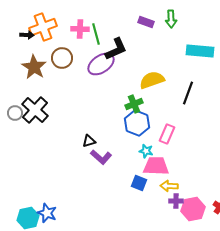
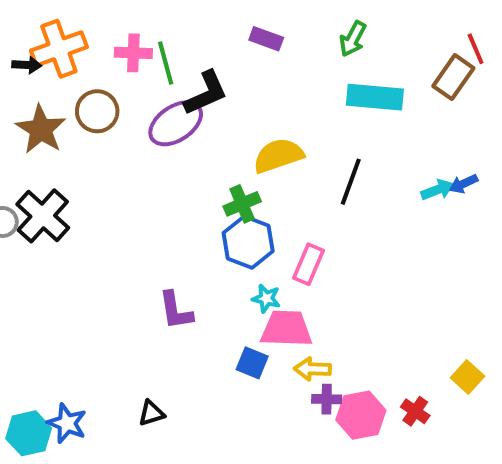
green arrow: (171, 19) -> (353, 39), moved, turned 30
black triangle: (89, 141) -> (151, 413), moved
purple L-shape: (101, 157) -> (176, 311), turned 40

